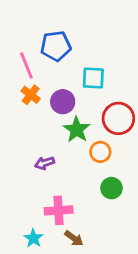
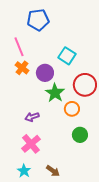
blue pentagon: (56, 46) -> (38, 20), moved
cyan square: (93, 78) -> (67, 56), turned 30
pink cross: (59, 210) -> (31, 144), moved, turned -36

